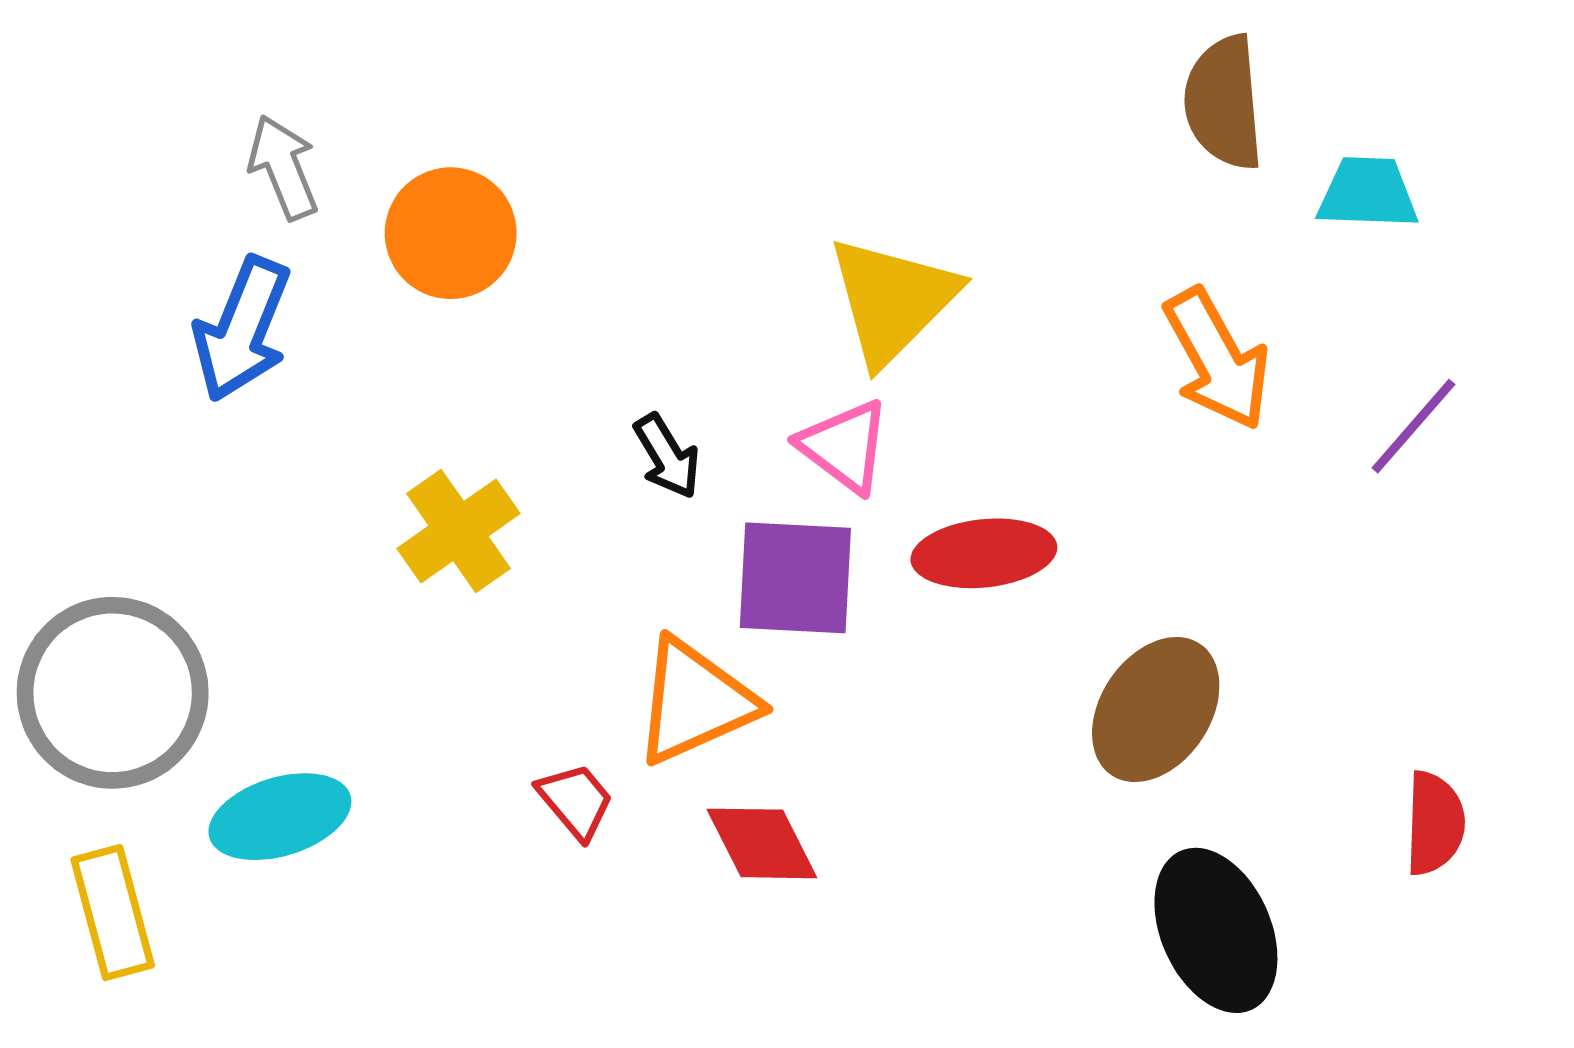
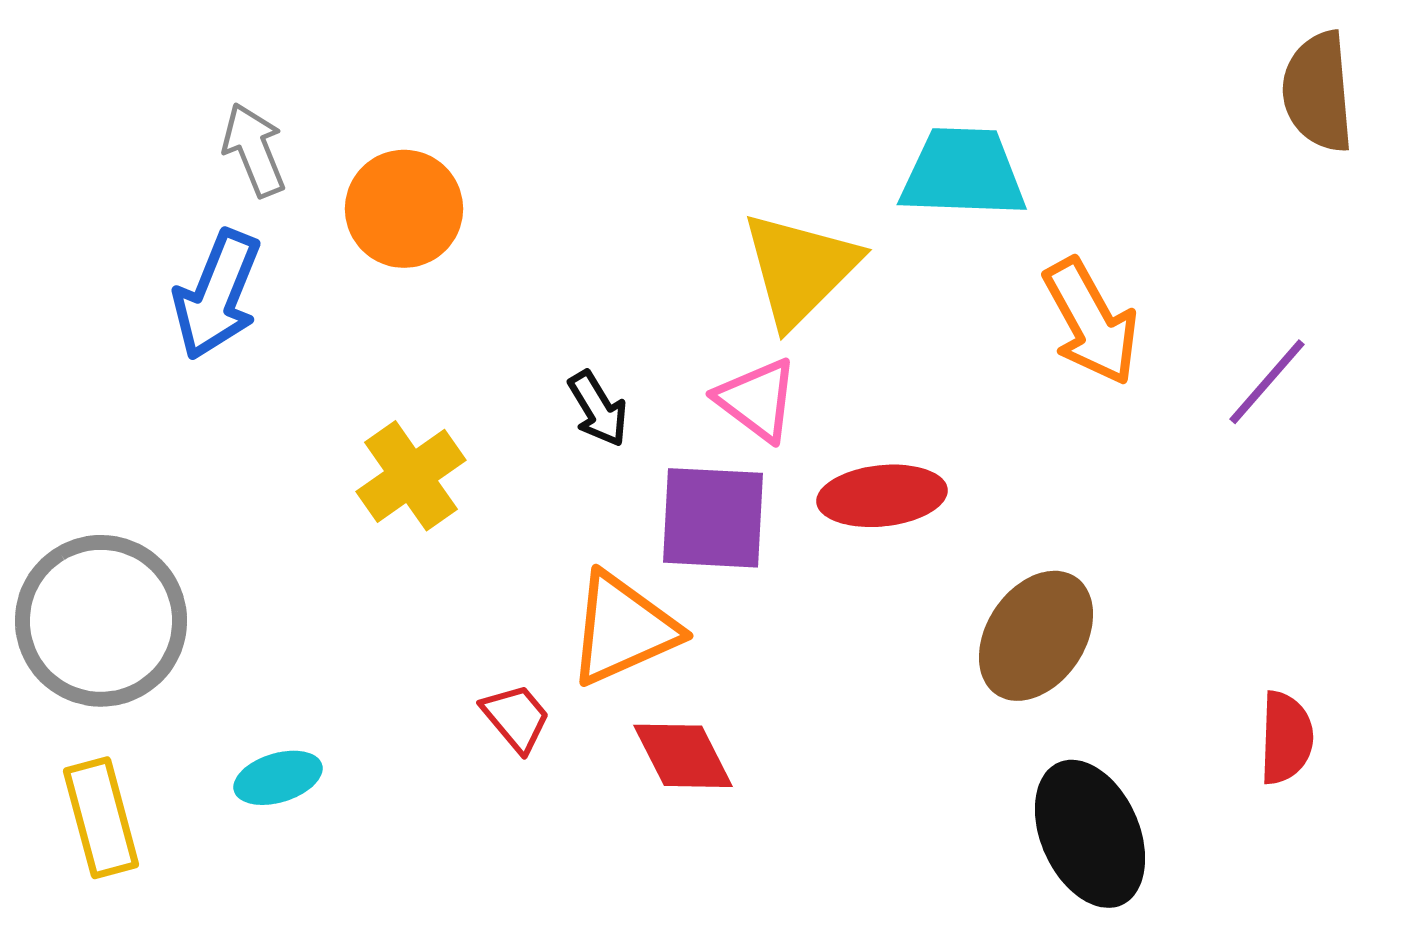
brown semicircle: (1224, 103) -> (1318, 92), moved
cyan trapezoid: (1368, 193) -> (963, 173), moved, size x1.4
cyan ellipse: (280, 817) -> (278, 778), moved, size x0.7

